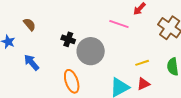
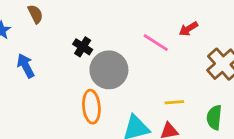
orange ellipse: (72, 81) -> (91, 107), moved

